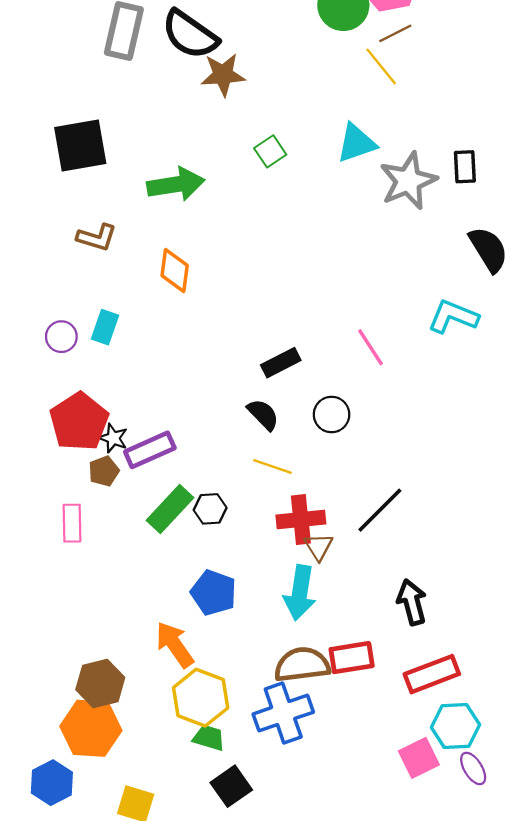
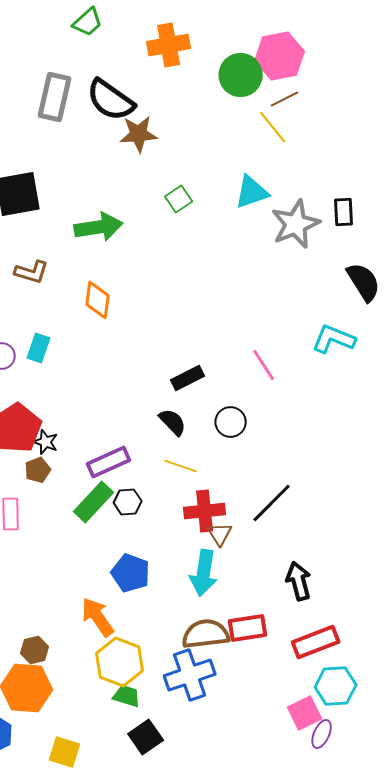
purple rectangle: (150, 450) -> (109, 462), moved
brown hexagon: (100, 684) -> (35, 650), size x0.7
purple ellipse: (473, 768) -> (322, 734), moved, turned 56

